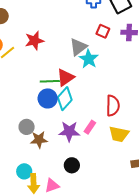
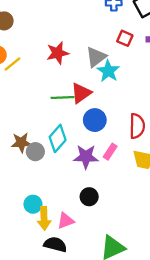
red star: (34, 41) -> (58, 53), moved
blue circle: (48, 98) -> (95, 120), moved
cyan diamond: (65, 99) -> (58, 138), moved
brown star: (39, 140) -> (21, 143), moved

